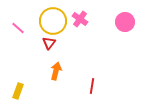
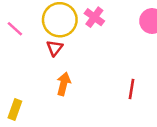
red line: (92, 86) -> (132, 89), moved

